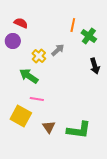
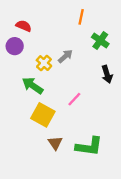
orange line: (73, 25) -> (81, 17), moved
pink line: (37, 99) -> (74, 99), moved, turned -56
yellow square: (21, 116) -> (43, 115), moved

